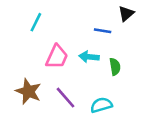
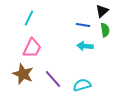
pink trapezoid: (57, 57) -> (32, 48), moved
cyan arrow: (89, 57) -> (85, 46), moved
green semicircle: (115, 67) -> (105, 30), moved

